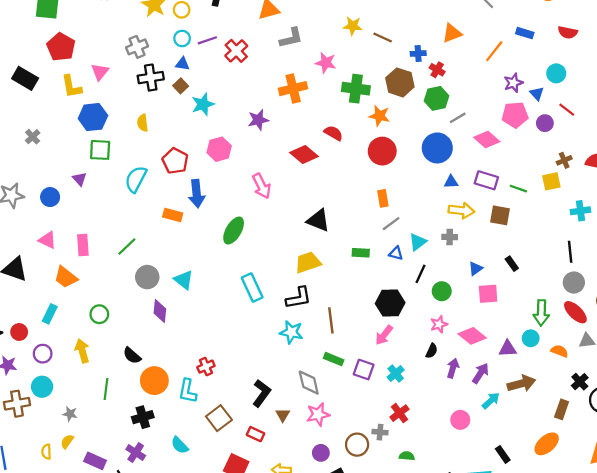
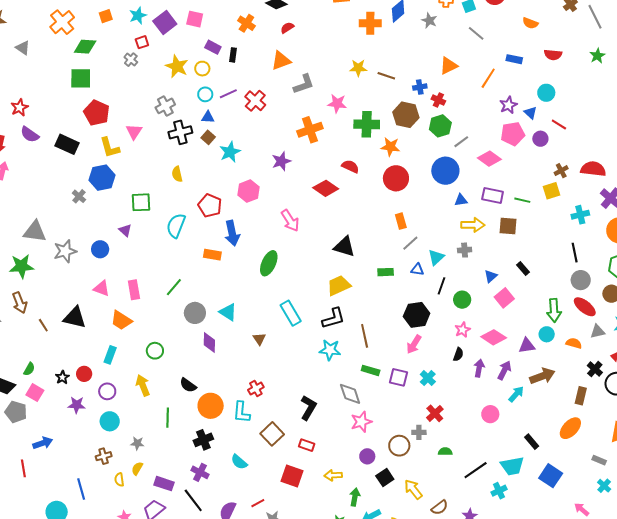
blue hexagon: (93, 117) -> (102, 178), moved
pink square: (488, 294) -> (504, 298), turned -30
brown cross: (17, 404) -> (104, 456), moved, size x0.7
brown triangle: (283, 415) -> (259, 339), moved

